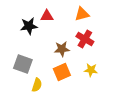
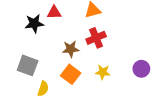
red cross: (85, 39) -> (96, 38), turned 36
orange square: (62, 72) -> (71, 74), turned -30

